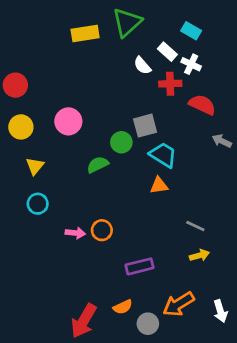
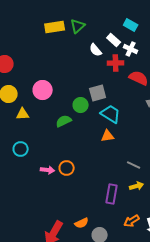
green triangle: (127, 22) -> (78, 26), moved, size x0.7
yellow triangle: (35, 166) -> (23, 114), moved, turned 48
purple rectangle: (139, 266) -> (112, 194), moved, turned -66
orange arrow: (179, 304) -> (132, 221), moved, size x0.7

